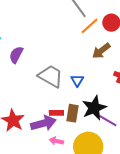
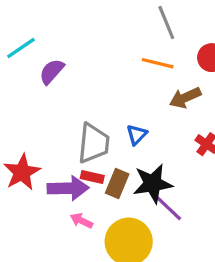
orange line: (90, 26) -> (158, 63), moved, turned 42
gray trapezoid: (51, 76) -> (94, 143), moved, turned 52

